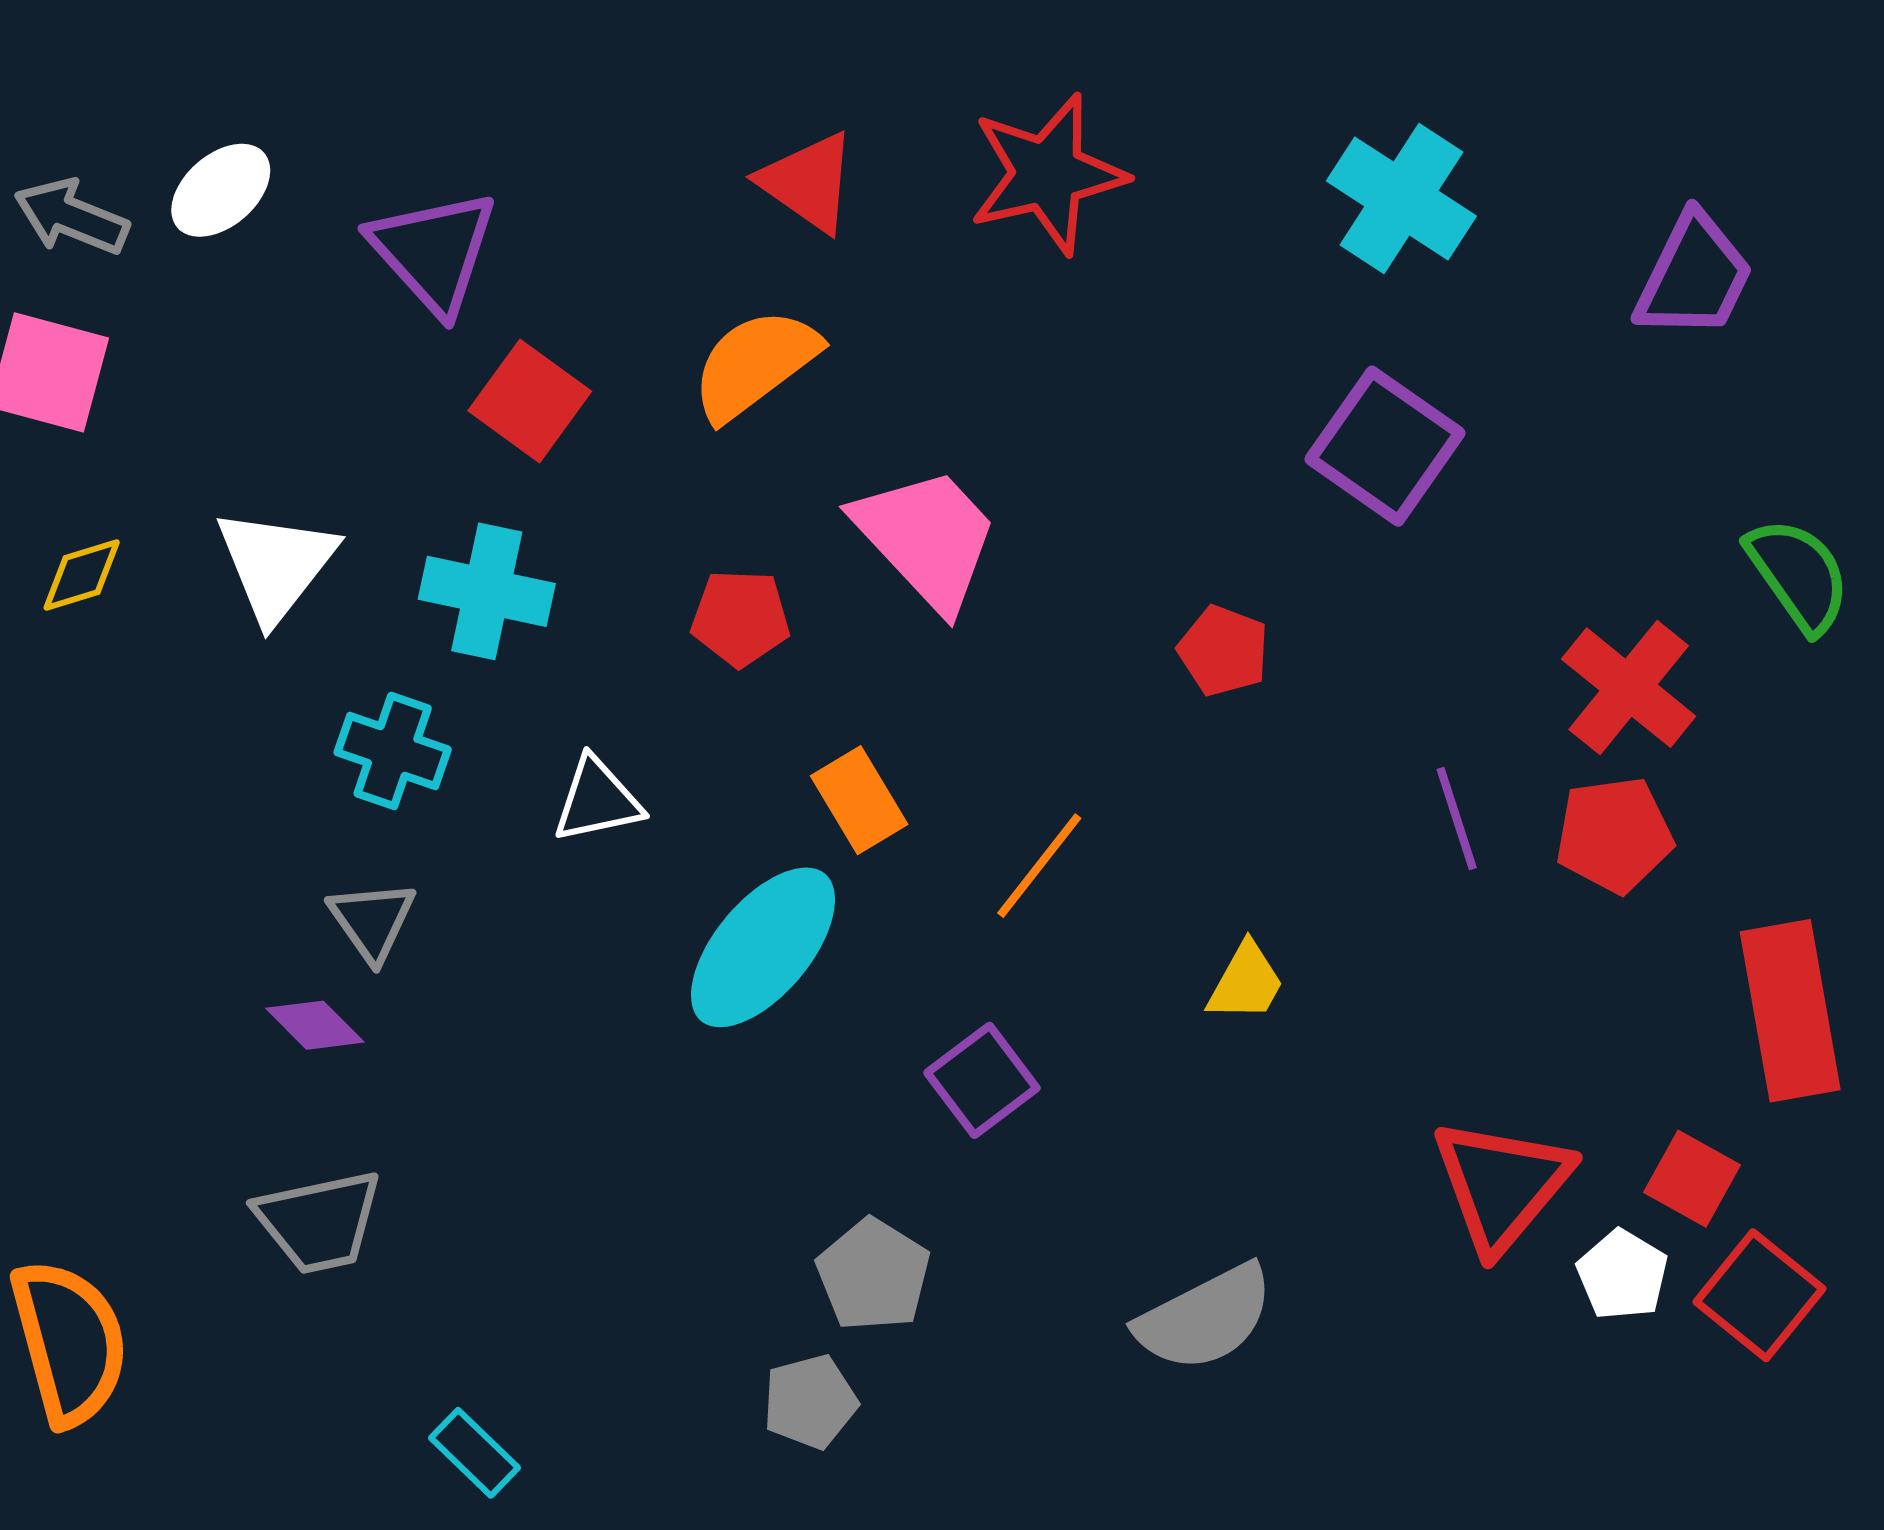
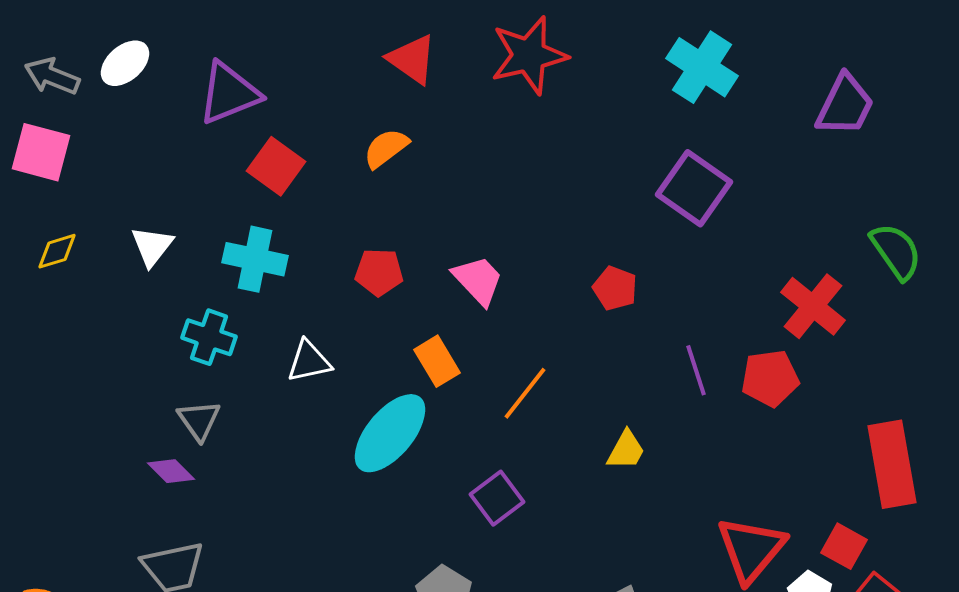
purple triangle: (434, 252) -> (229, 93), turned 50
orange semicircle: (755, 364) -> (386, 148), size x0.7
pink trapezoid: (927, 538) -> (478, 280), moved, size x0.7
white triangle: (276, 565) -> (152, 246), size x0.7
purple line: (1457, 818) -> (696, 370), moved
red pentagon: (1614, 835) -> (770, 378), moved

